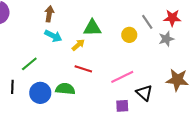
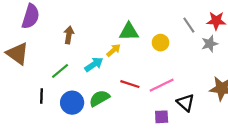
brown arrow: (49, 14) -> (69, 35), moved
yellow circle: (129, 35) -> (160, 43), moved
cyan arrow: (53, 36) -> (94, 64), moved, turned -60
red line: (83, 69) -> (130, 84), moved
green semicircle: (65, 89) -> (99, 98), turned -36

